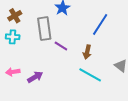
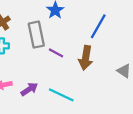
brown arrow: (87, 52) -> (86, 58), size x1.5
cyan line: (90, 75) -> (61, 95), moved

